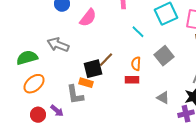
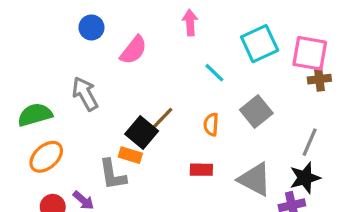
gray arrow: (58, 45) -> (85, 94), turned 40
black square: (93, 69) -> (142, 133), turned -36
red rectangle: (132, 80) -> (201, 170), moved
gray triangle: (163, 98) -> (255, 179), size x1.6

